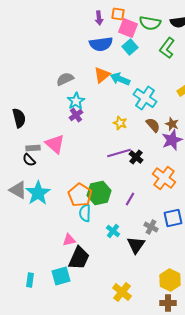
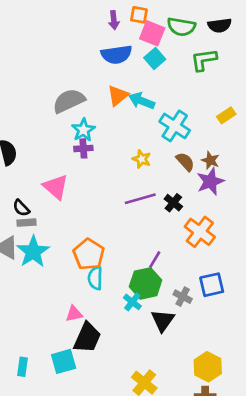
green L-shape: (167, 48) -> (204, 60), turned 45
gray semicircle: (65, 79) -> (69, 101), size x1.4
purple cross: (76, 115) -> (83, 148), turned 32
gray rectangle: (33, 148) -> (26, 223), moved
black cross: (136, 157) -> (173, 203), moved
green hexagon: (99, 193) -> (146, 283), moved

